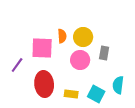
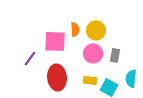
gray rectangle: (104, 53) -> (115, 55), moved
yellow rectangle: (71, 94) -> (90, 80), moved

